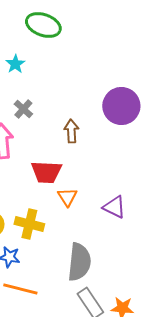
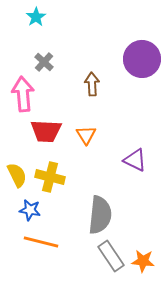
red trapezoid: (46, 172) -> (46, 131), moved
orange triangle: (67, 197) -> (86, 135), moved

